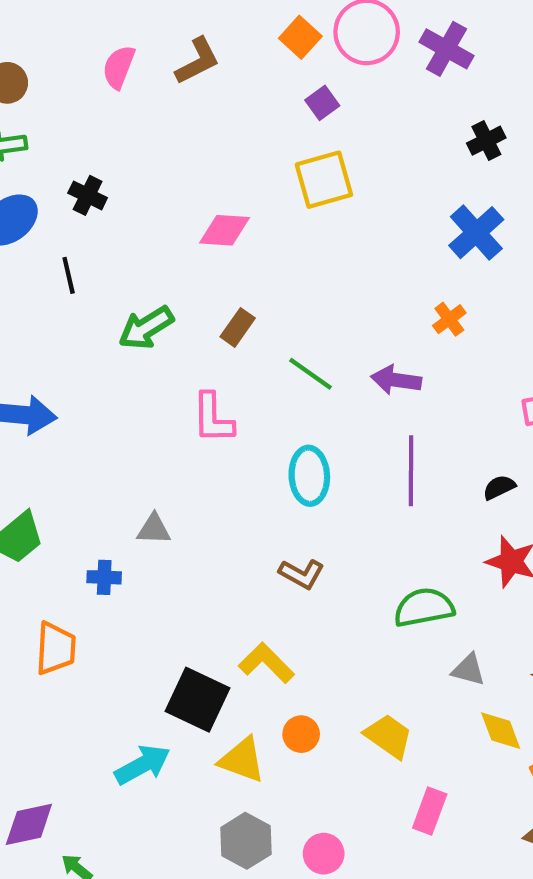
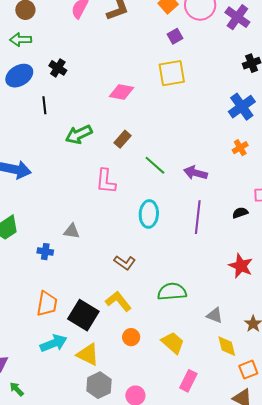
orange cross: (449, 319) -> (240, 148), moved
black semicircle: (499, 487) -> (240, 213), moved
brown L-shape: (302, 574) -> (125, 263), moved
green semicircle: (424, 607) -> (172, 292), moved
orange trapezoid: (56, 648) -> (47, 304), moved
yellow triangle: (242, 760) -> (88, 354), moved

